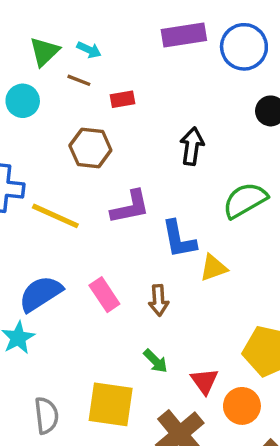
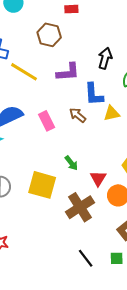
black arrow: (192, 146) -> (105, 58), moved
brown arrow: (159, 300) -> (78, 115), moved, turned 126

